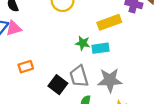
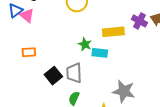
pink triangle: (14, 28) -> (27, 15), turned 42
gray star: (110, 80) -> (124, 91), moved

